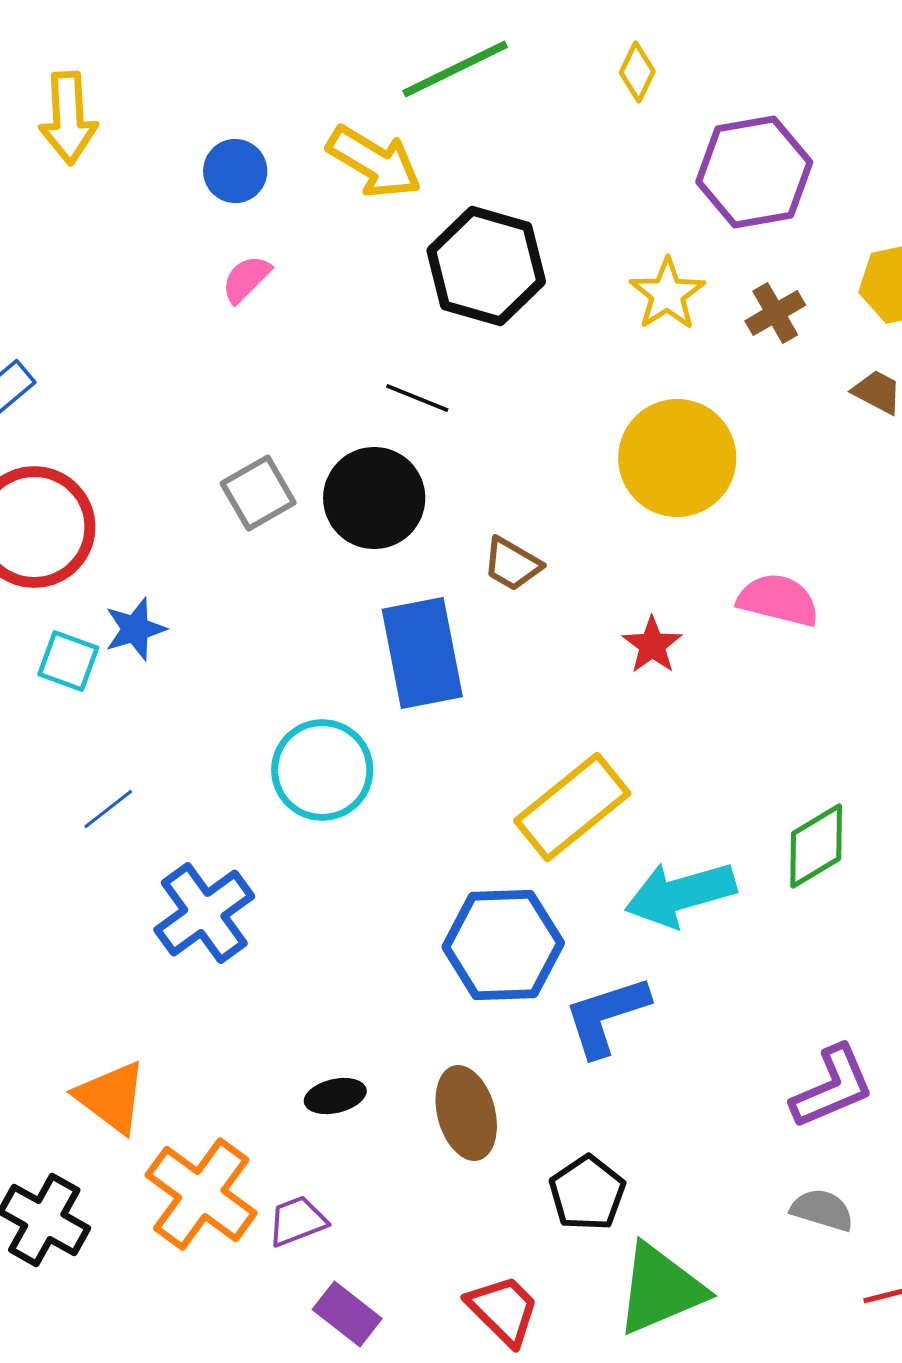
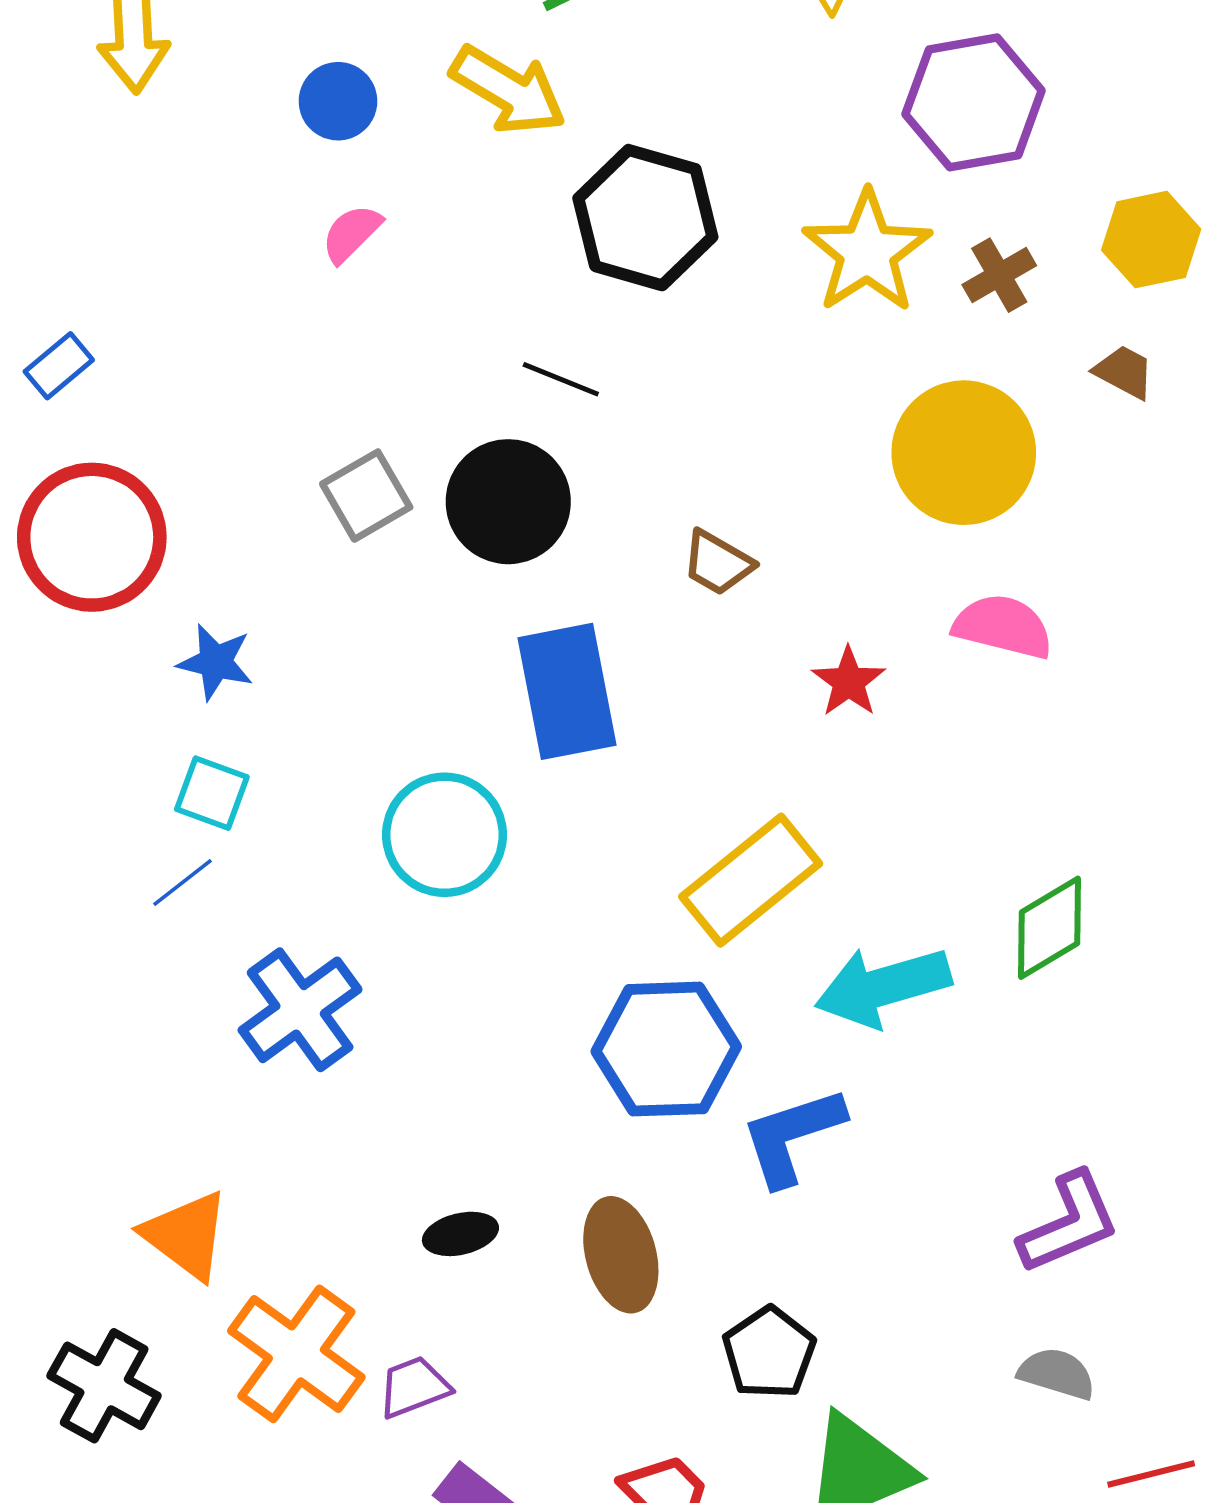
yellow star: (667, 294) -> (867, 252), size x1.4
yellow circle: (677, 458) -> (964, 453), moved
brown trapezoid: (512, 564) -> (718, 563), moved
blue star: (135, 629) -> (216, 662), turned 30
cyan square: (68, 661) -> (212, 793), moved

